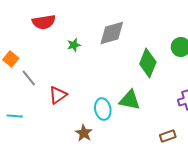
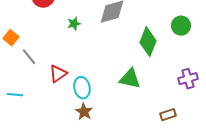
cyan ellipse: (103, 109) -> (82, 88), moved

